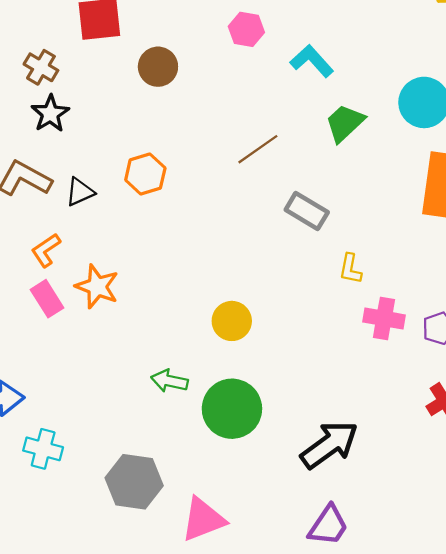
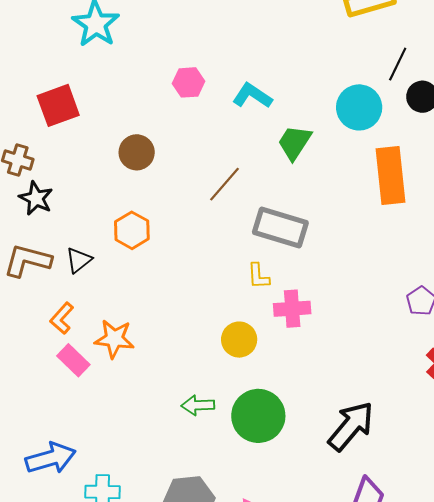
brown circle: (158, 67) -> (137, 152), moved
gray rectangle: (307, 211) -> (280, 227), size x1.4
yellow L-shape: (350, 269) -> (258, 276), moved
pink cross: (384, 318) -> (292, 309), moved

